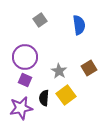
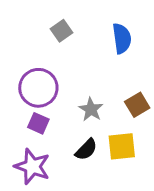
yellow square: (66, 95) -> (122, 146), moved, turned 30
black semicircle: (44, 98) -> (86, 150), moved, turned -140
purple star: (21, 108) -> (32, 166), turned 30

